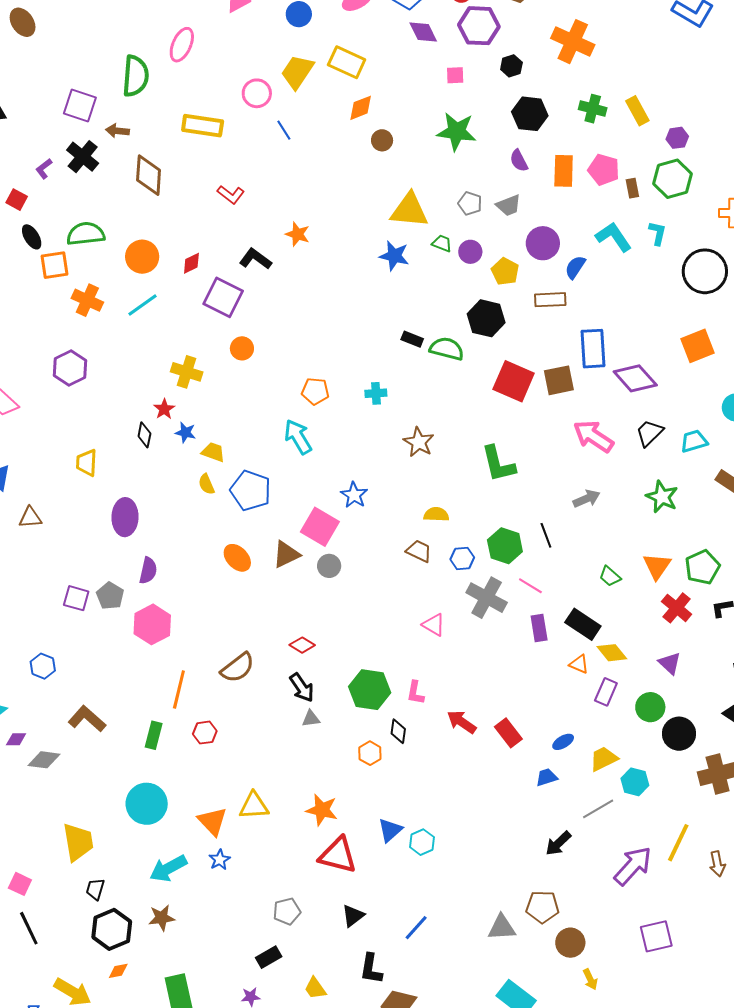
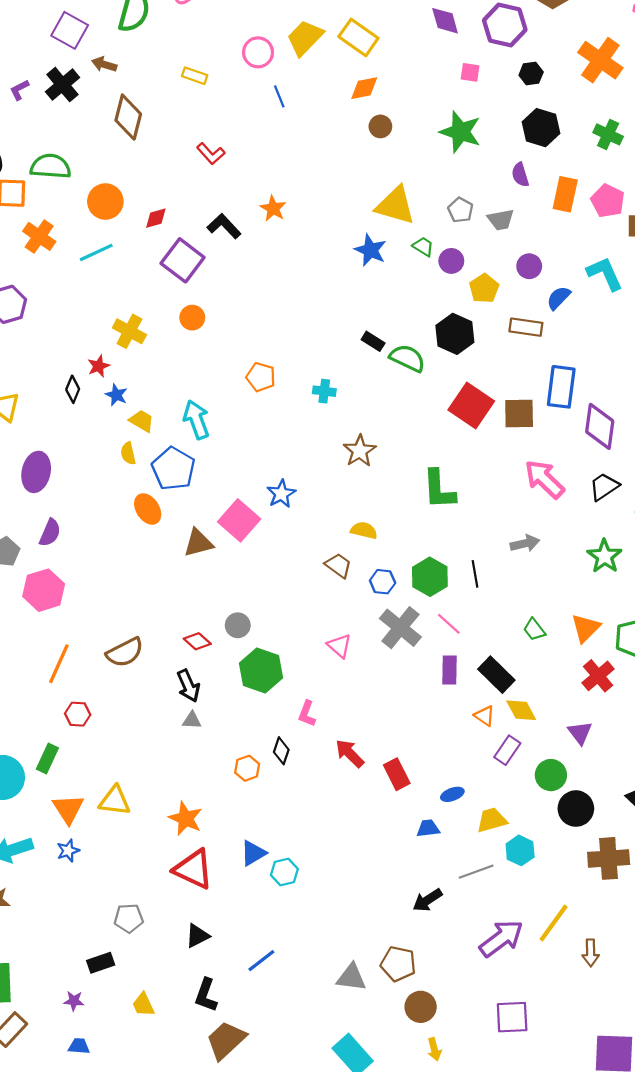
yellow rectangle: (203, 126) -> (195, 76), size x0.6
purple circle: (543, 243) -> (529, 266), size x0.7
purple diamond: (635, 378) -> (600, 426), turned 39
cyan arrow: (298, 437) -> (196, 420), moved
orange ellipse: (237, 558) -> (148, 509), moved
gray circle: (329, 566) -> (238, 625), moved
green hexagon: (370, 690) -> (261, 670), moved
green rectangle: (154, 735) -> (47, 758), moved

